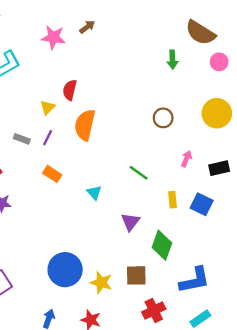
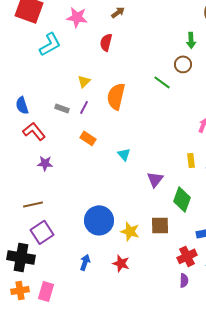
pink star: (53, 37) -> (77, 17), moved
red semicircle: (70, 90) -> (106, 42), moved
brown circle: (163, 118) -> (183, 64), moved
green line: (139, 173) -> (162, 82), moved
red cross: (154, 311) -> (187, 256), moved

